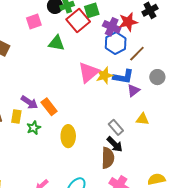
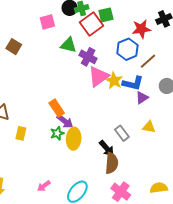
purple cross: (112, 27) -> (88, 57), moved
yellow star: (104, 75) -> (114, 81), turned -30
purple arrow: (29, 102) -> (65, 121), moved
yellow rectangle: (16, 117) -> (21, 133), moved
green star: (34, 128) -> (57, 133), moved
black arrow: (115, 144) -> (107, 148), moved

